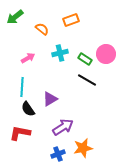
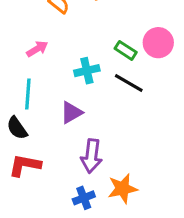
cyan cross: (60, 53) -> (87, 71), moved
black semicircle: (28, 109) -> (17, 128), moved
purple arrow: (63, 127) -> (92, 156), turned 130

